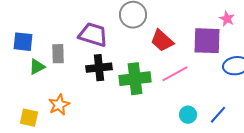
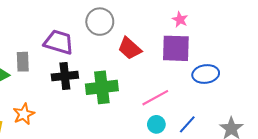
pink star: (227, 19) -> (180, 20), moved
pink line: (175, 74) -> (155, 98), moved

